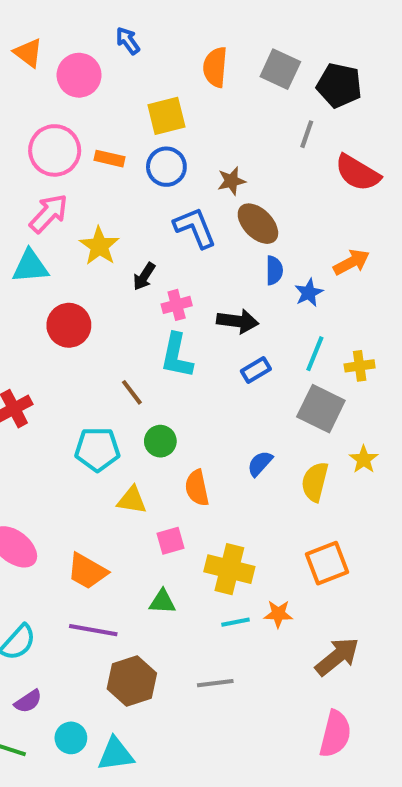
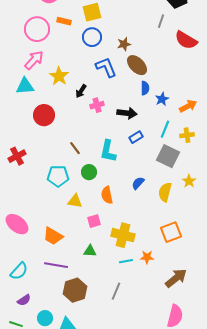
orange rectangle: (110, 159) -> (64, 21), moved
orange arrow: (351, 262) -> (188, 106), moved
cyan L-shape: (177, 356) -> (108, 151), moved
gray line: (215, 683) -> (116, 291), turned -60

